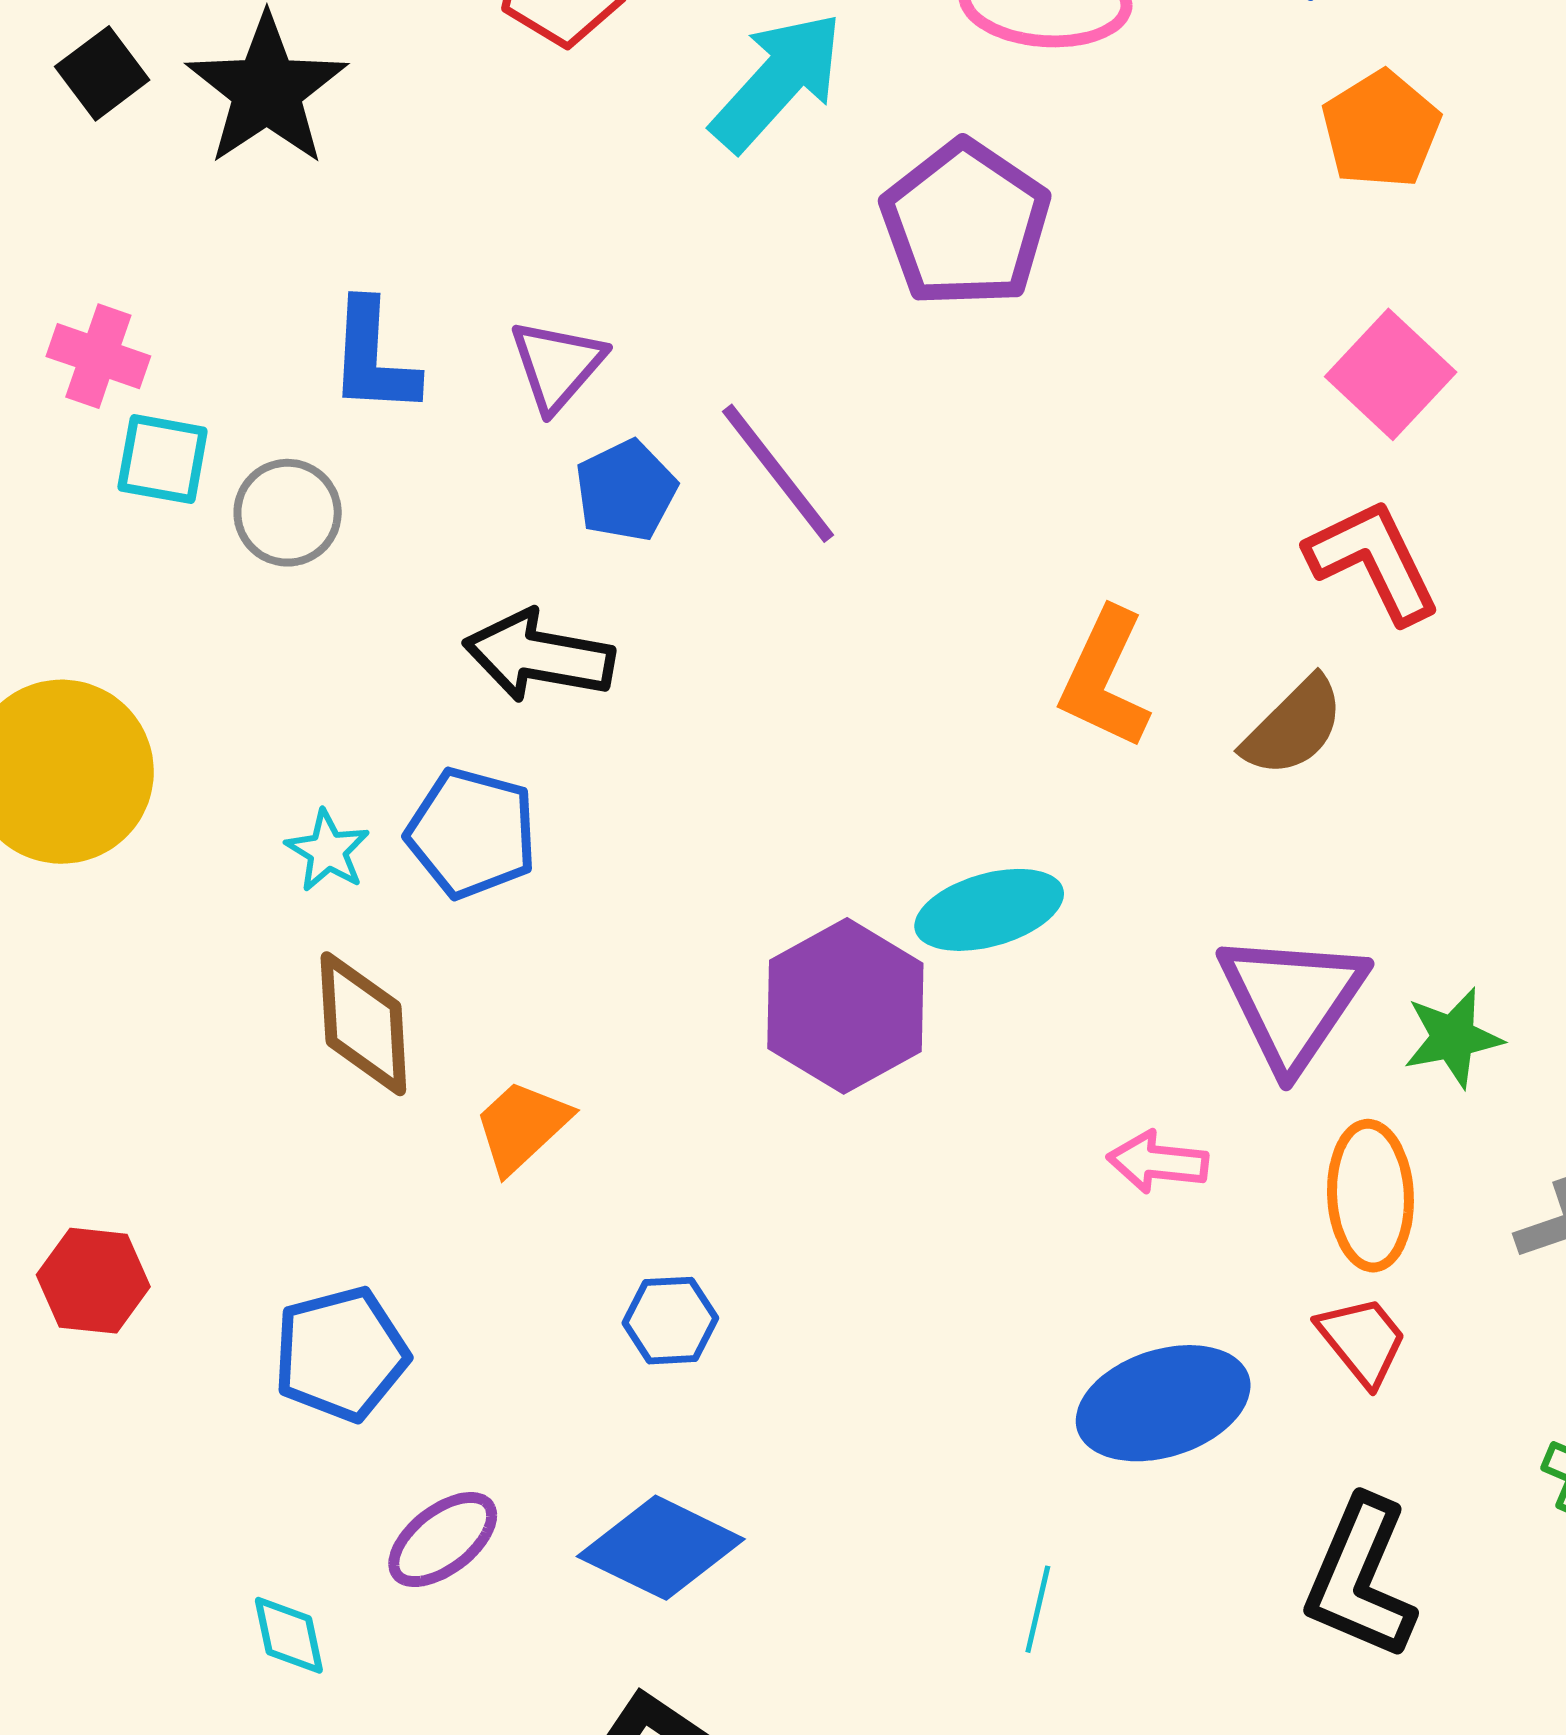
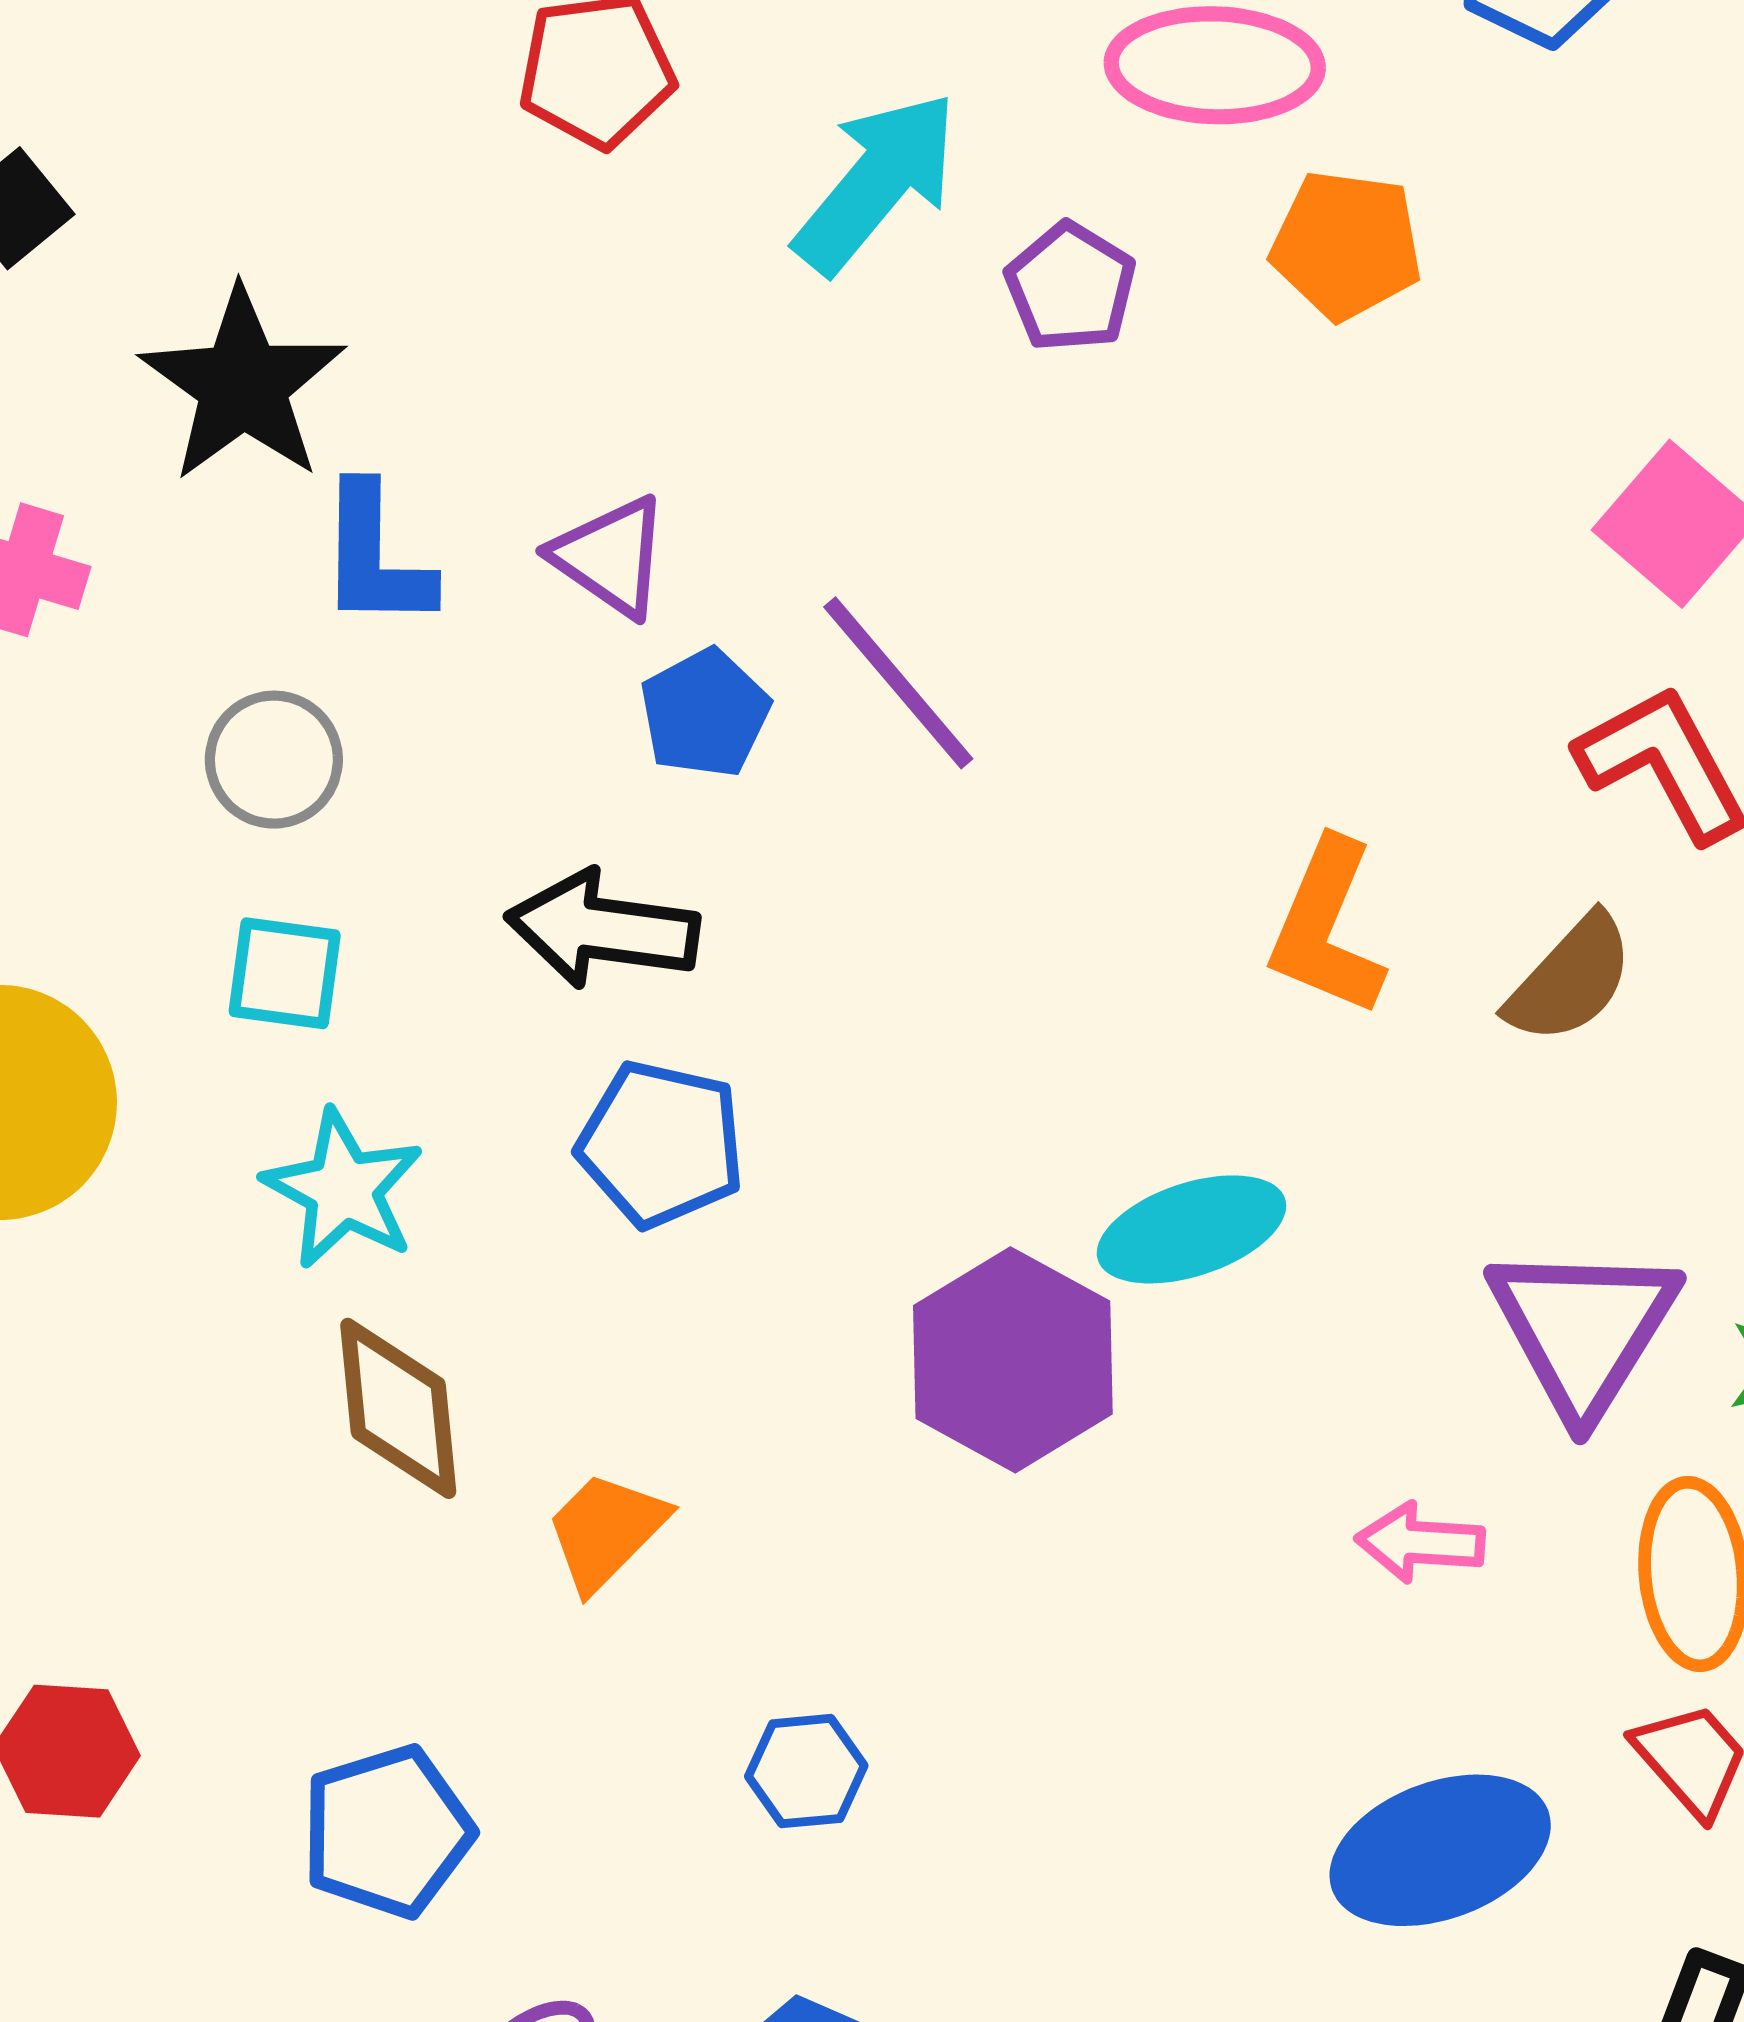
black star: (267, 90) -> (243, 385), moved
orange pentagon: (1381, 129) -> (1346, 245), moved, turned -30
purple pentagon: (965, 224) -> (1071, 287), moved, size x0.6
purple triangle: (557, 365) -> (610, 557), turned -34
cyan square: (163, 459) -> (285, 973), moved
blue pentagon: (472, 833) -> (661, 1144), moved
cyan star: (328, 851) -> (343, 1189), size x1.5

